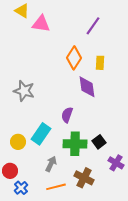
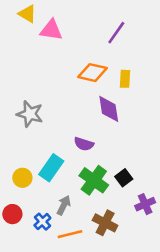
orange diamond: (74, 58) -> (93, 73), turned 70
purple semicircle: (67, 115) -> (84, 144), turned -91
green cross: (75, 144) -> (94, 180), turned 35
purple cross: (116, 163) -> (145, 204), turned 35
blue cross: (21, 188) -> (42, 222), moved

